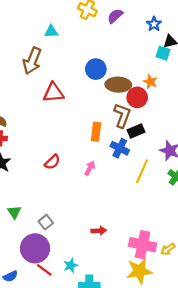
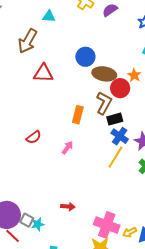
blue cross: (120, 148) -> (120, 136), moved
gray square: (46, 222) -> (27, 220), moved, turned -32
cyan star: (71, 266) -> (38, 224), moved

